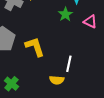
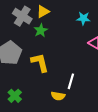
green star: (65, 14) -> (41, 30), moved

